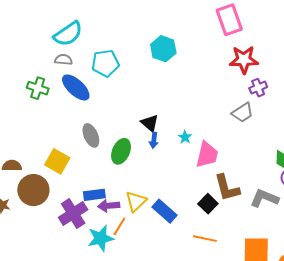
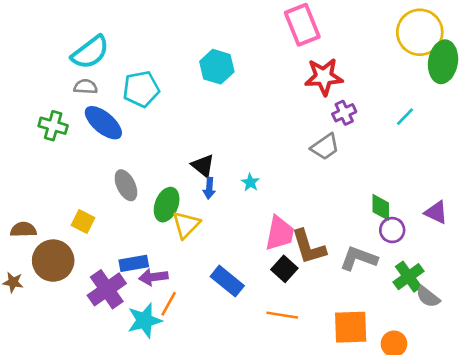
pink trapezoid: (207, 155) -> (280, 233), moved
yellow square: (57, 161) -> (83, 221), size x0.7
yellow triangle: (136, 201) -> (186, 225), moved

